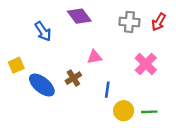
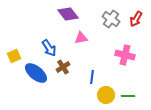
gray cross: (129, 22) -> (111, 19), turned 30
blue arrow: (43, 31) -> (49, 48), moved
pink triangle: (94, 57) -> (81, 38), moved
pink cross: (146, 64) -> (125, 55), turned -30

